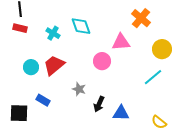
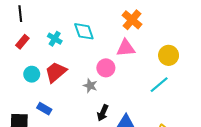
orange cross: (141, 18) -> (132, 20), moved
red rectangle: (20, 28) -> (22, 42), moved, turned -64
gray star: (79, 89) -> (90, 86), moved

